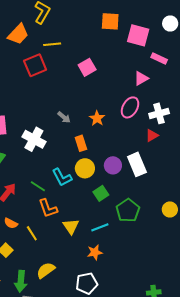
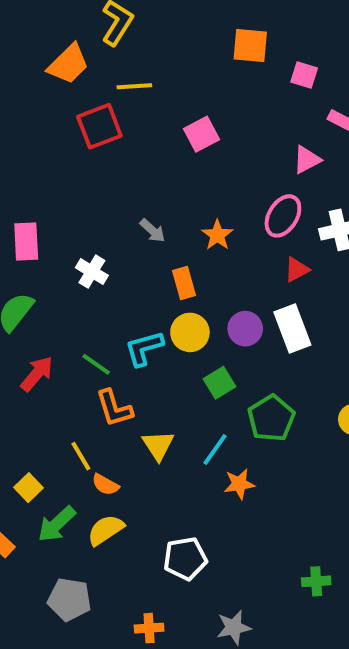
pink square: (138, 35) -> (304, 75), size x0.6
red triangle: (152, 135) -> (297, 270), moved
white cross: (34, 139) -> (92, 272), size x0.7
cyan L-shape: (62, 177) -> (144, 348), turned 100
orange semicircle: (11, 223) -> (105, 485), moved
cyan line: (100, 227) -> (215, 449), turned -36
orange star: (95, 252) -> (239, 484), moved
green arrow: (21, 281) -> (57, 524), moved, turned 40

